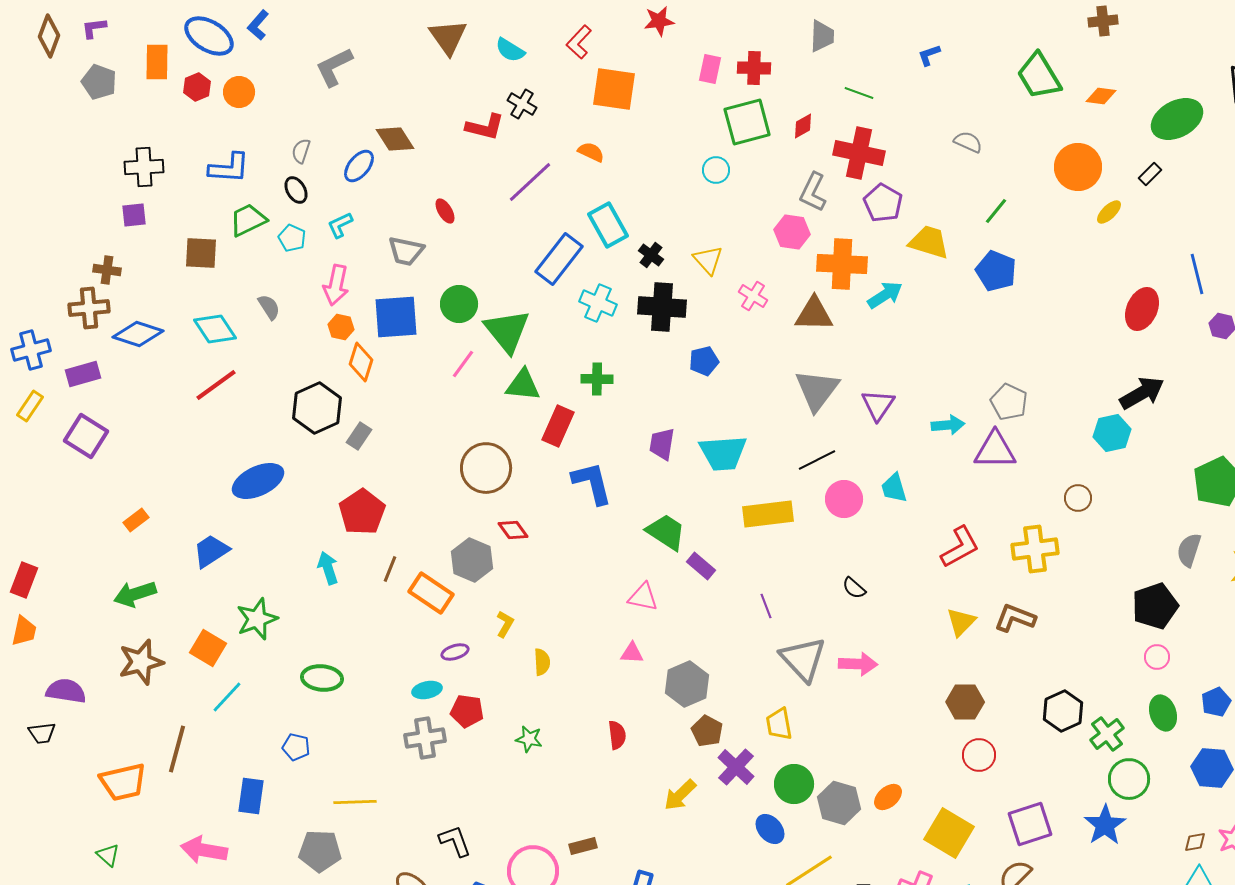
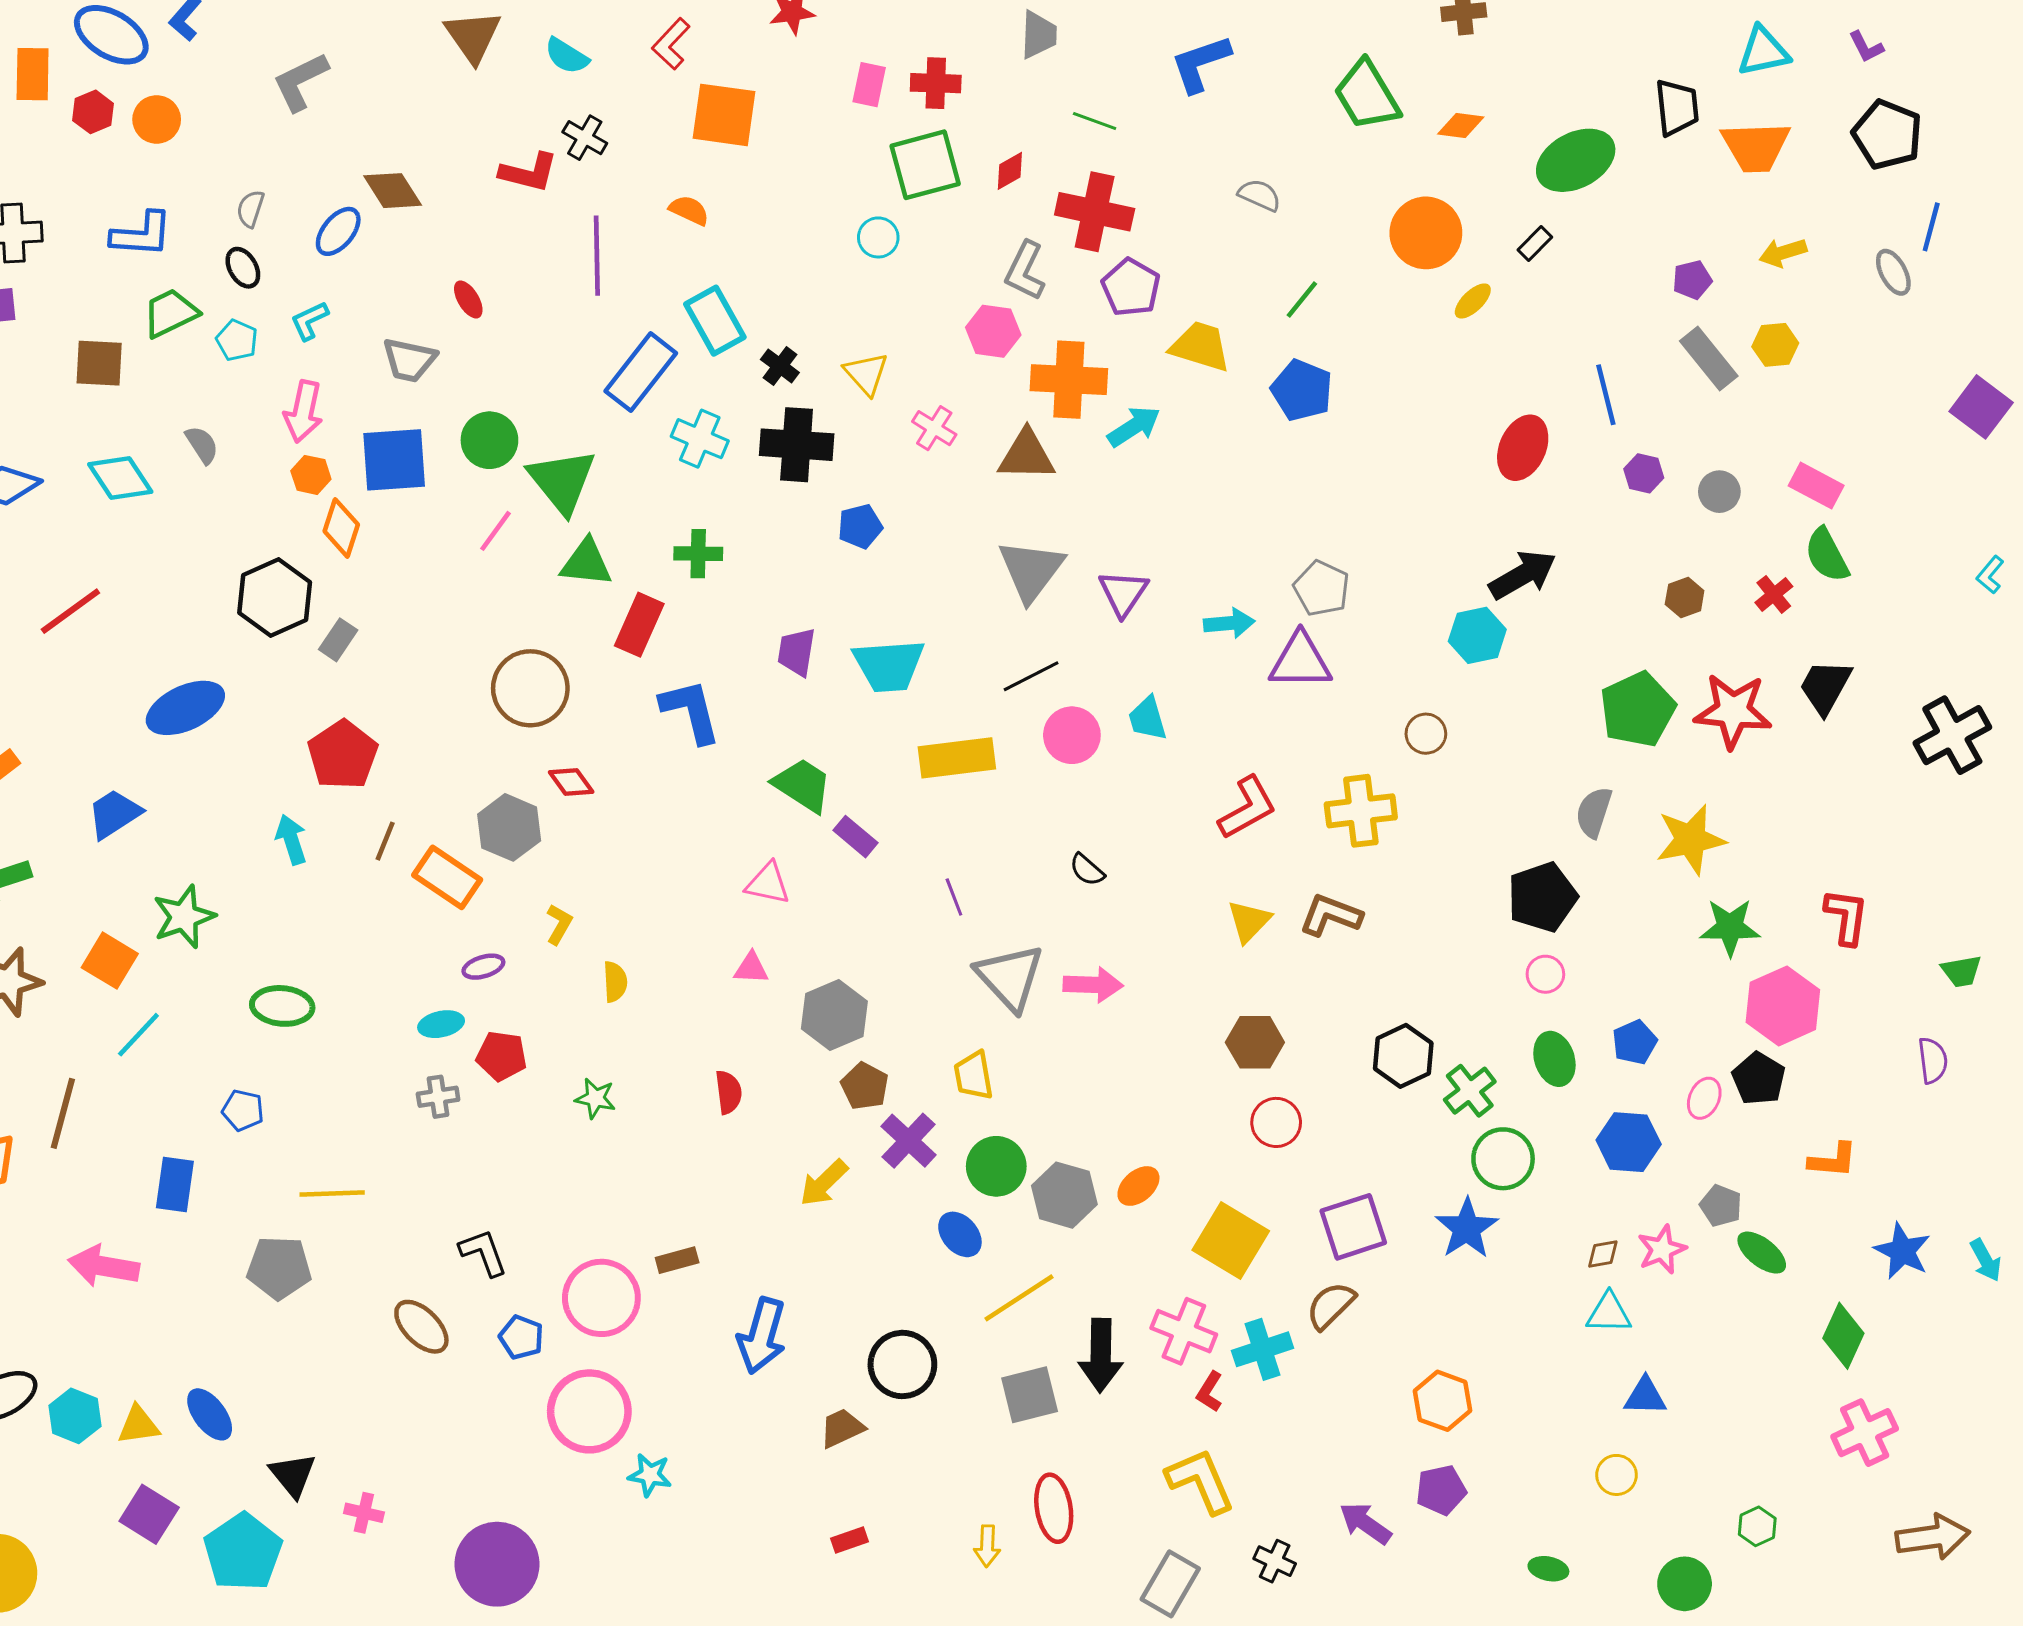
blue L-shape: (929, 55) -> (1200, 63), size x1.8
purple line: (530, 182) -> (597, 256), turned -48
red line: (216, 385) -> (70, 611), moved
gray cross: (425, 738) -> (438, 1097), size x0.7

